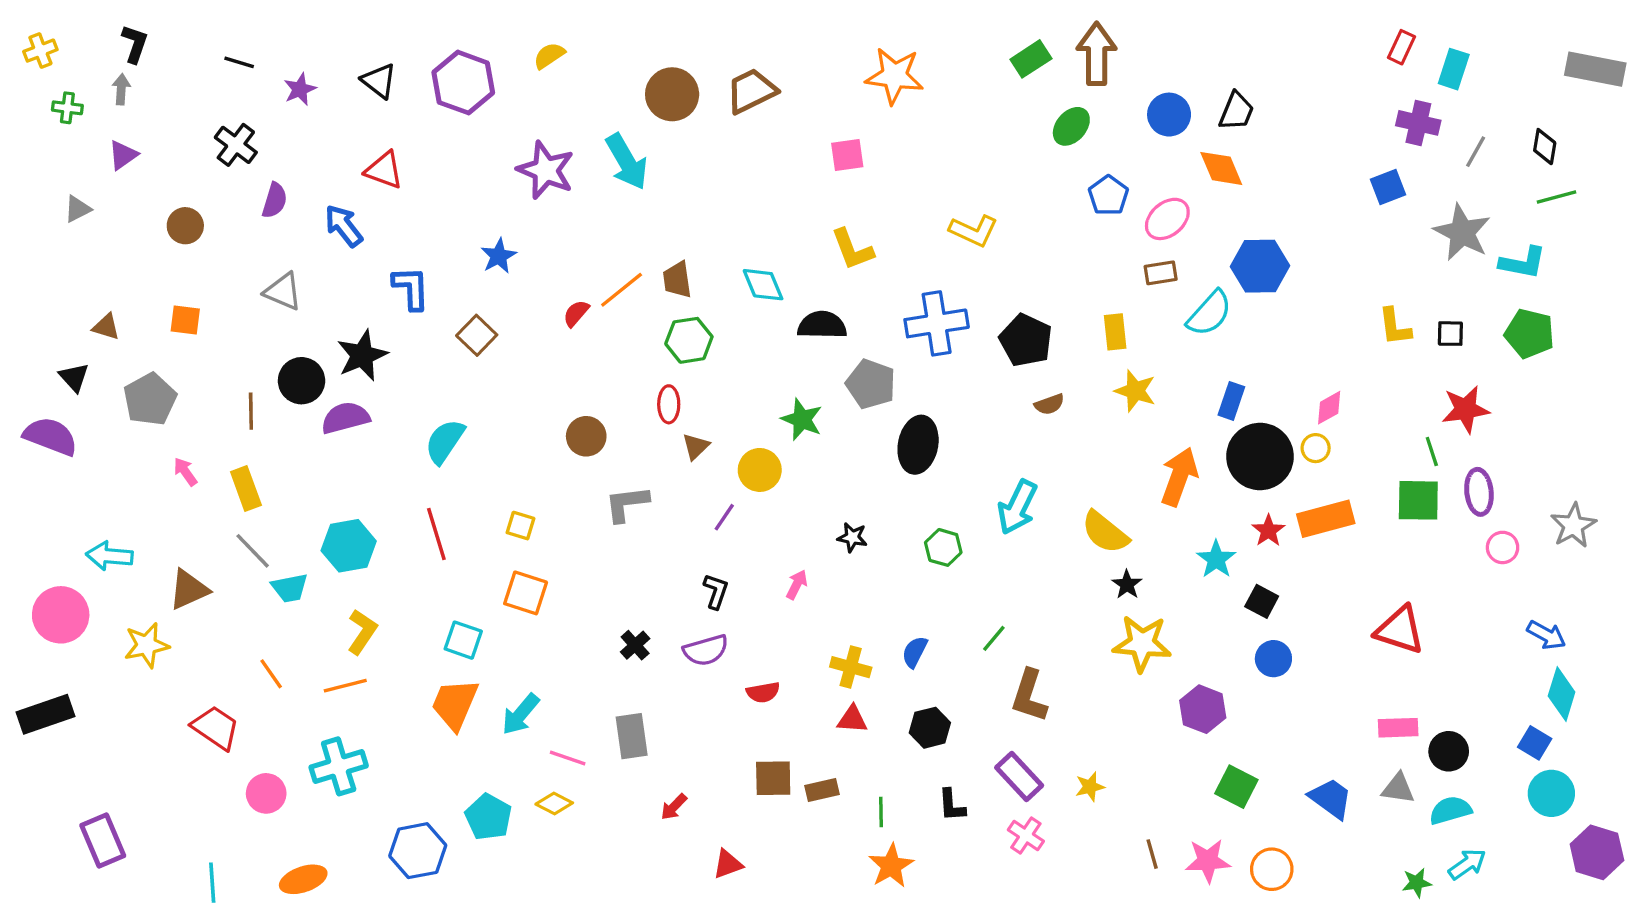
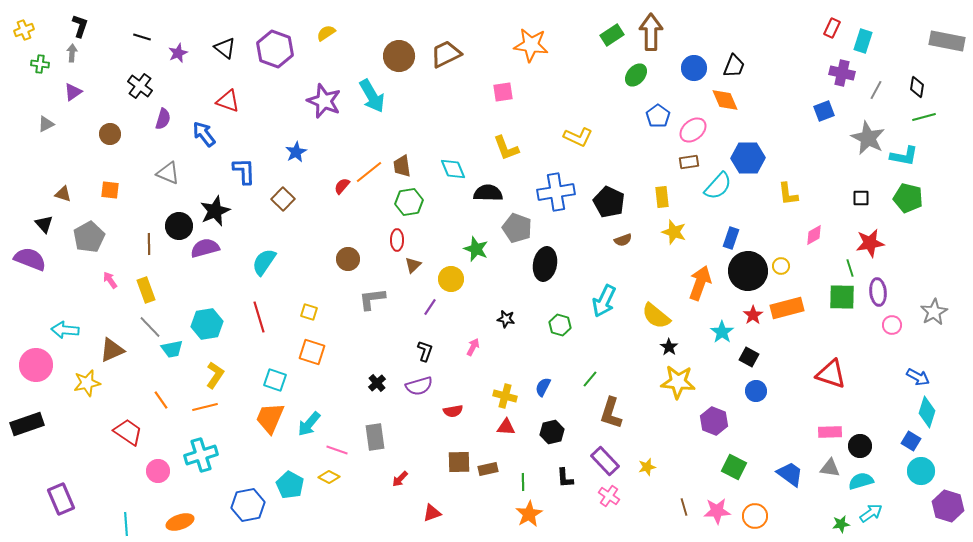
yellow L-shape: (1395, 327) -> (788, 194), moved
pink diamond: (1329, 408) -> (814, 235), moved

